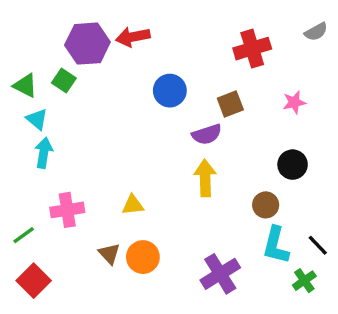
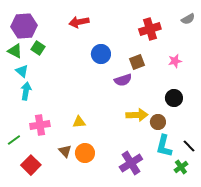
purple hexagon: (87, 44) -> (24, 26), moved
yellow arrow: (205, 178) -> (137, 115), moved, turned 90
red square: (34, 281) -> (31, 165), moved

